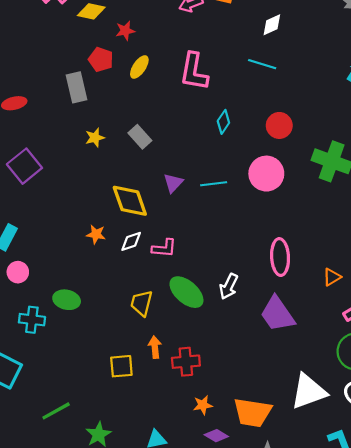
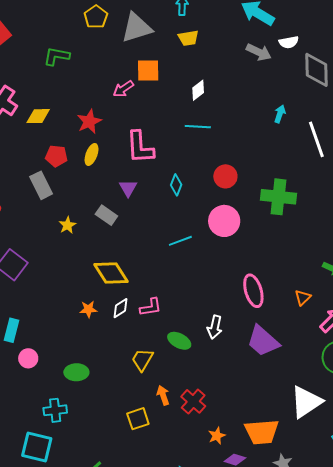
red star: (125, 31) -> (89, 122), moved, size x1.4
purple triangle: (173, 183) -> (128, 188), moved
green ellipse: (186, 292) -> (179, 341), size x0.7
yellow trapezoid: (142, 303) -> (142, 360), turned 30
cyan cross: (32, 320) -> (55, 410), moved
red cross: (186, 362) -> (193, 401), turned -30

